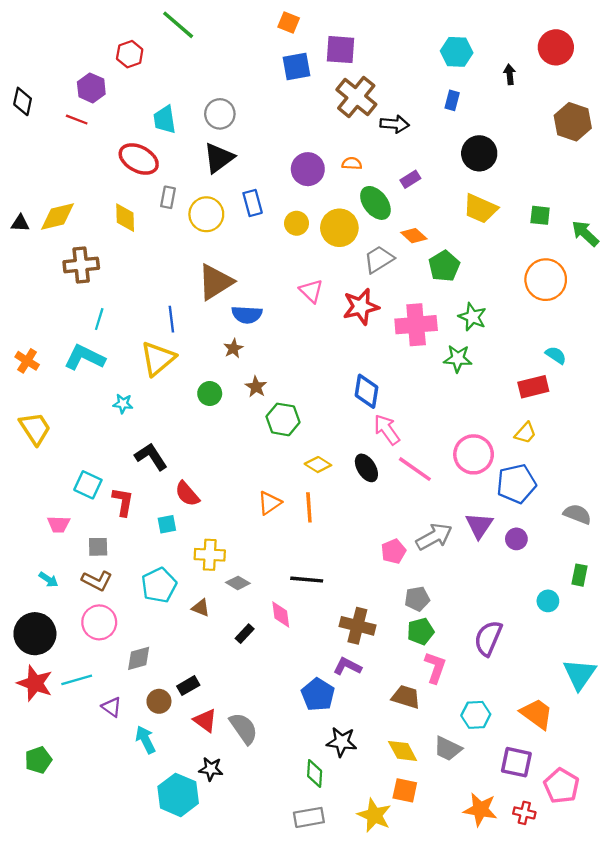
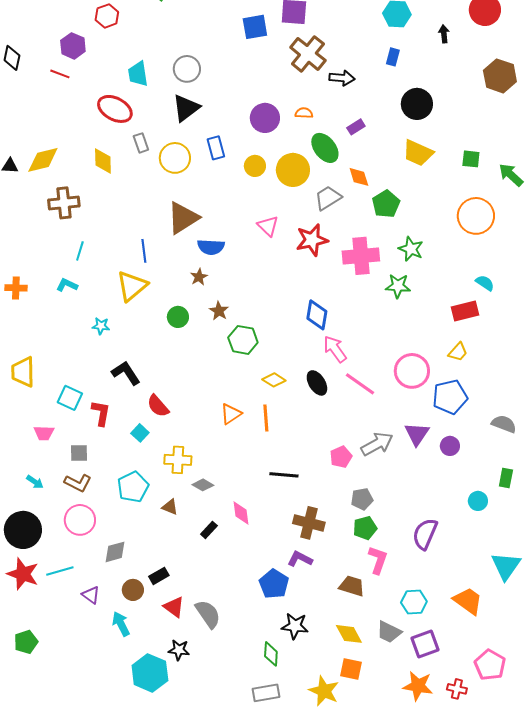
gray rectangle: (168, 197) -> (141, 143), turned -30
orange diamond: (414, 236) -> (359, 177), turned 30
cyan L-shape: (85, 357) -> (67, 285), size x0.6
orange cross: (27, 361) -> (16, 288), turned -30
yellow trapezoid: (35, 428) -> (23, 372), moved, turned -148
cyan square: (167, 524) -> (140, 433), turned -36
black line: (307, 580) -> (284, 475), moved
purple square: (516, 762) -> (425, 644), moved, turned -32

